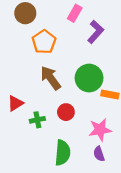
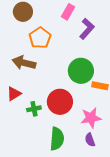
brown arrow: (51, 78) -> (24, 63), moved, turned -40
red circle: (66, 112) -> (60, 102), size x1.6

